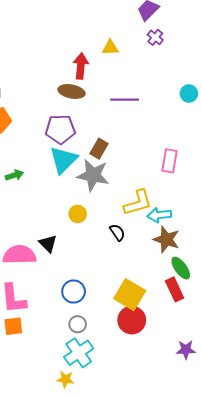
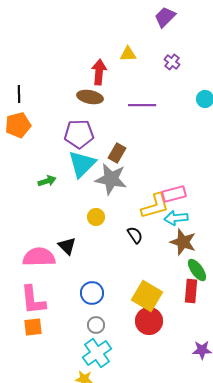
purple cross: (155, 37) -> (172, 62), moved
pink rectangle: (169, 161) -> (174, 194), moved, turned 65
green arrow: (14, 175) -> (47, 181), moved
red rectangle: (175, 289) -> (191, 291), turned 30

